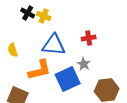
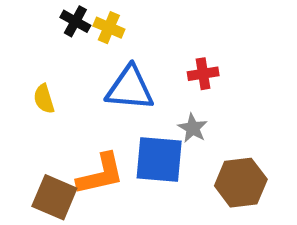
orange L-shape: (40, 70) -> (101, 174), moved
blue square: (68, 79) -> (159, 160), turned 30

